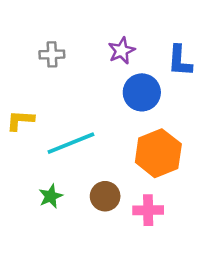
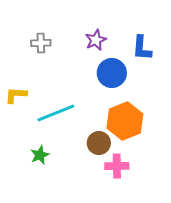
brown circle: (105, 196) -> (99, 143), moved

